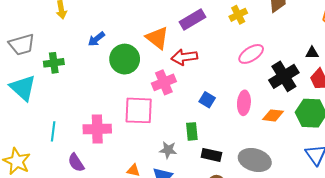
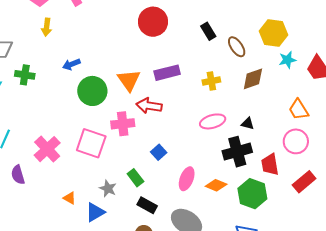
black triangle: (312, 53) -> (248, 124), moved
pink ellipse: (244, 103) -> (187, 179), moved
pink cross: (97, 129) -> (47, 149), turned 32
green rectangle: (192, 131) -> (135, 178), turned -48

